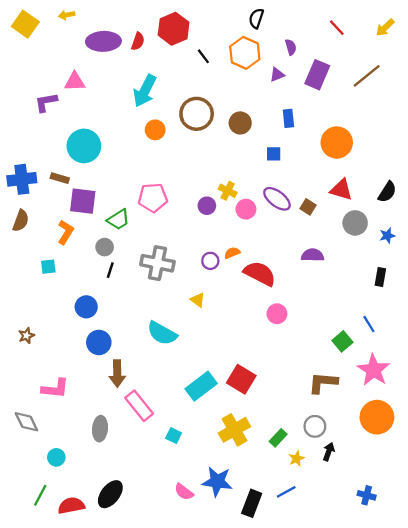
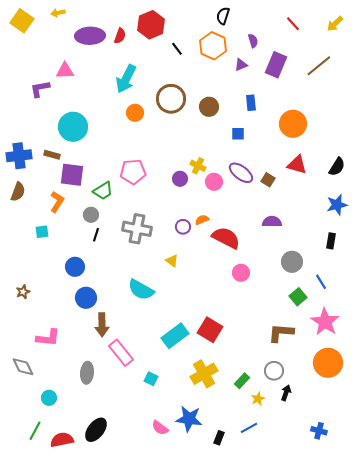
gray circle: (355, 223) -> (292, 262), moved
blue star: (387, 236) -> (337, 205), size x1.5
black rectangle: (252, 503) -> (219, 438), size x0.6

